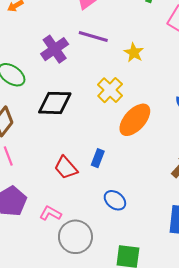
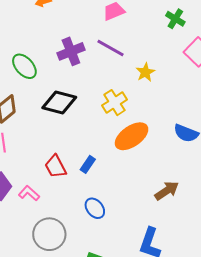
pink L-shape: (50, 213) -> (29, 193), moved

